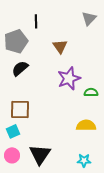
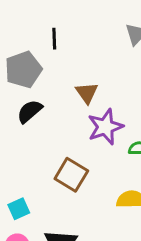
brown triangle: (60, 46) -> (87, 93), moved
brown square: (20, 109) -> (71, 175), moved, turned 30

